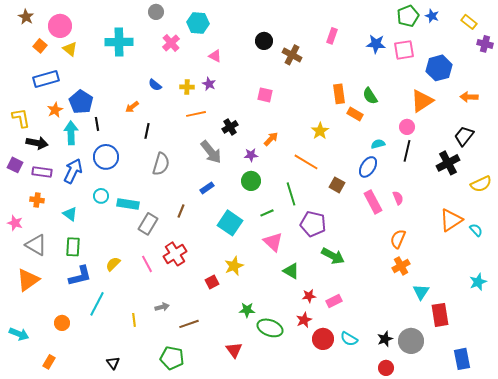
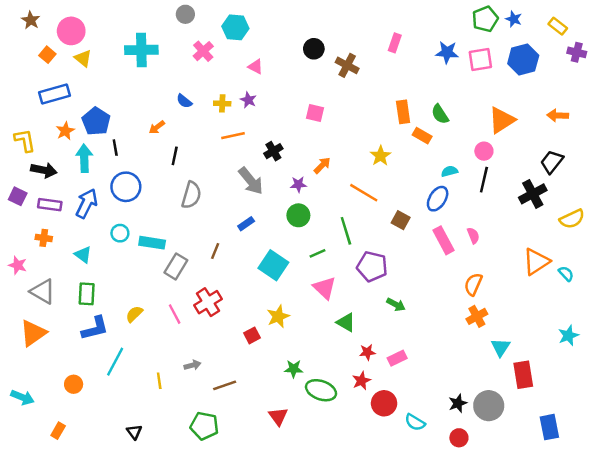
blue hexagon: (439, 68) -> (523, 59), moved
green arrow: (333, 256) -> (396, 305), size x0.7
cyan semicircle: (349, 339) -> (415, 422), moved

